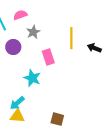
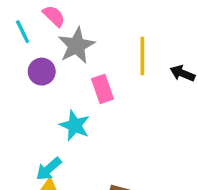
pink semicircle: (20, 15) -> (54, 16), turned 64
gray star: (33, 32) -> (76, 46), size x1.5

